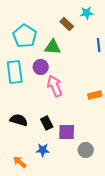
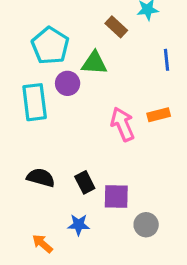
purple circle: (41, 67) -> (68, 83), moved
pink arrow: (55, 86) -> (123, 124), moved
orange rectangle: (95, 95) -> (159, 115), moved

